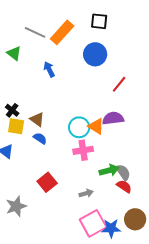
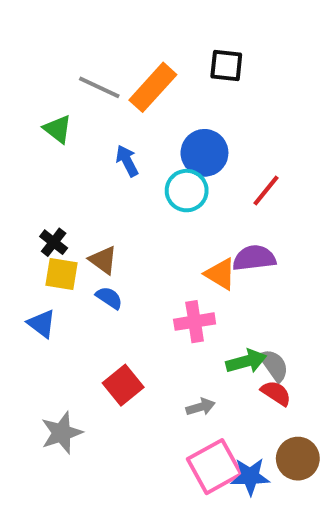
blue circle: (95, 54) -> (204, 153), moved
cyan circle: (79, 127) -> (187, 191), moved

